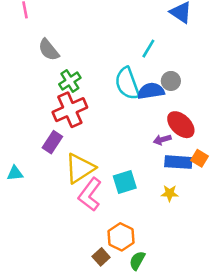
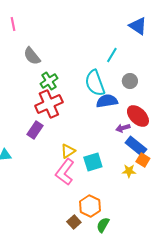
blue semicircle: (151, 91) -> (107, 101), moved
orange square: (200, 158) -> (143, 160), moved
blue rectangle: (178, 162) -> (136, 146), turned 35
yellow triangle: (80, 168) -> (68, 151), moved, size x0.6

